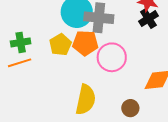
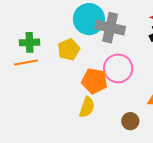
orange pentagon: (85, 43) -> (94, 81), moved
yellow semicircle: (86, 100) -> (87, 107), size x0.7

